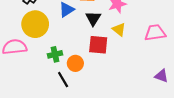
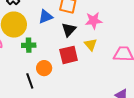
red square: (98, 45) -> (69, 55), turned -30
green cross: (55, 54) -> (29, 45), moved

